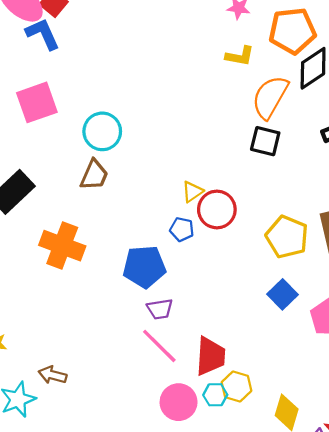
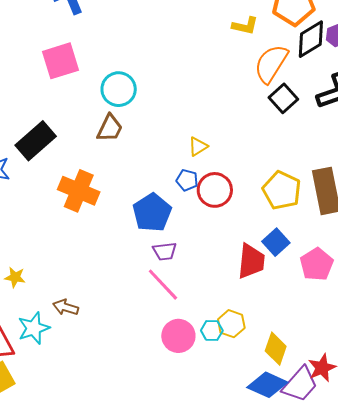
black square: (265, 141) -> (283, 98), moved, turned 32
red circle: (217, 209) -> (215, 190), moved
blue pentagon: (144, 267) -> (152, 213), turned -30
red trapezoid: (210, 356) -> (251, 261), moved

